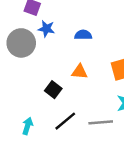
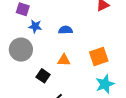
gray circle: (21, 43) -> (21, 50), moved

